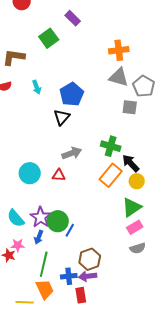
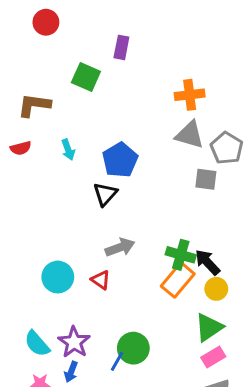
purple rectangle: (73, 18) -> (121, 47), turned 56
green square: (49, 38) -> (86, 77), turned -30
green cross: (111, 146) -> (181, 255), moved
red triangle: (59, 175) -> (101, 280), turned 32
green circle: (58, 221) -> (133, 348), moved

